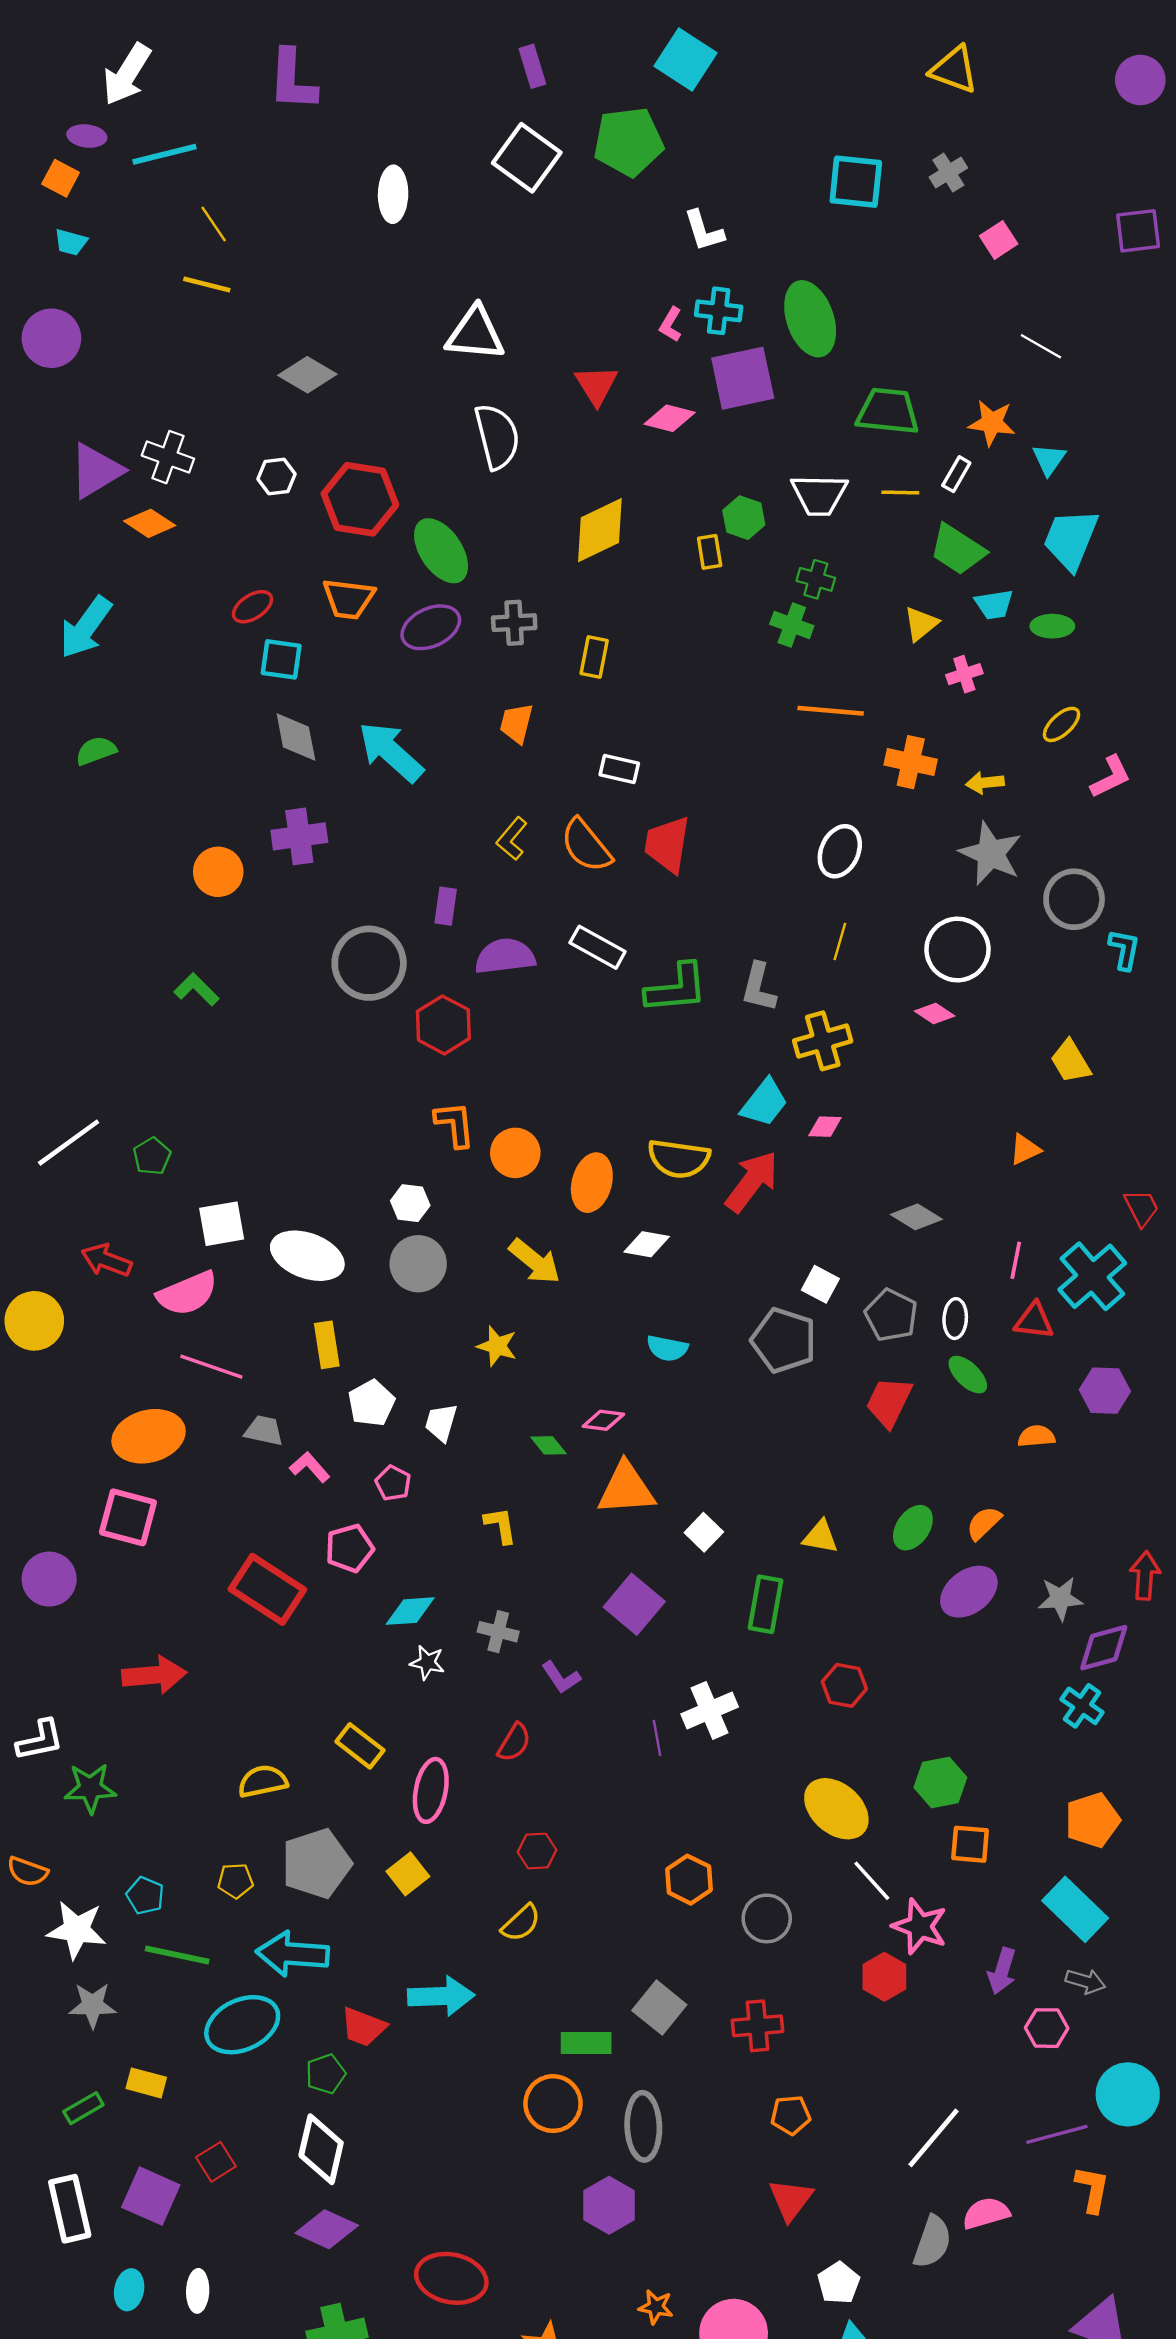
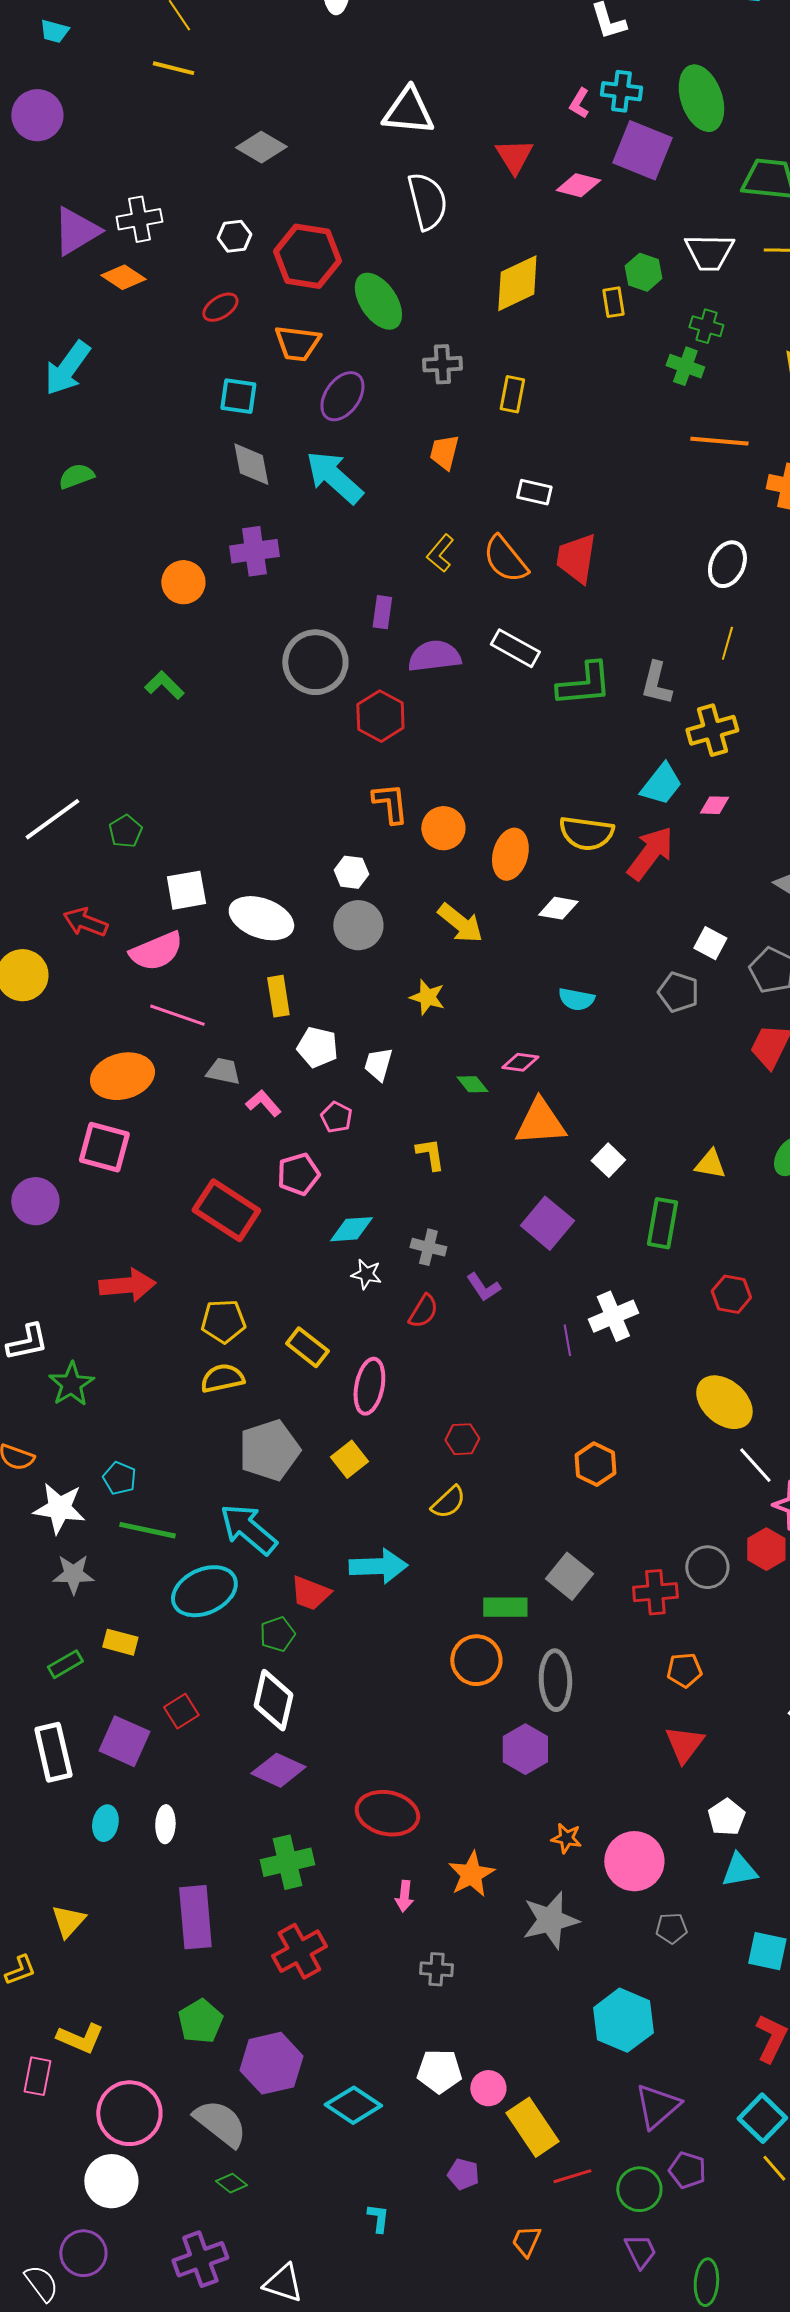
purple square: (743, 378) -> (642, 150), turned 34
white cross: (168, 457) -> (139, 219), turned -30
red ellipse: (253, 607) -> (220, 307), moved
purple ellipse: (431, 627) -> (342, 396), moved, turned -30
gray pentagon: (784, 1340) -> (678, 992), size x0.7
white pentagon: (371, 1403) -> (317, 1047), turned -30
red semicircle: (514, 1742) -> (423, 1311), moved
green star: (90, 1788) -> (71, 1384), turned -30
yellow pentagon: (235, 1881) -> (223, 1321), moved, size x1.4
gray circle: (767, 1918) -> (707, 1567), moved
cyan arrow: (293, 1954) -> (248, 1529), turned 36

